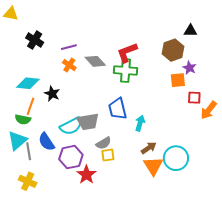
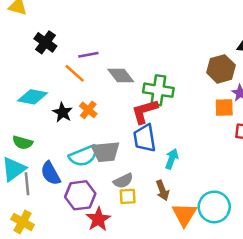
red L-shape: (127, 52) -> (145, 111), moved
orange cross: (69, 65) -> (88, 110), moved
orange line: (30, 106) -> (75, 73), moved, turned -72
brown arrow: (149, 148) -> (162, 190), moved, turned 98

